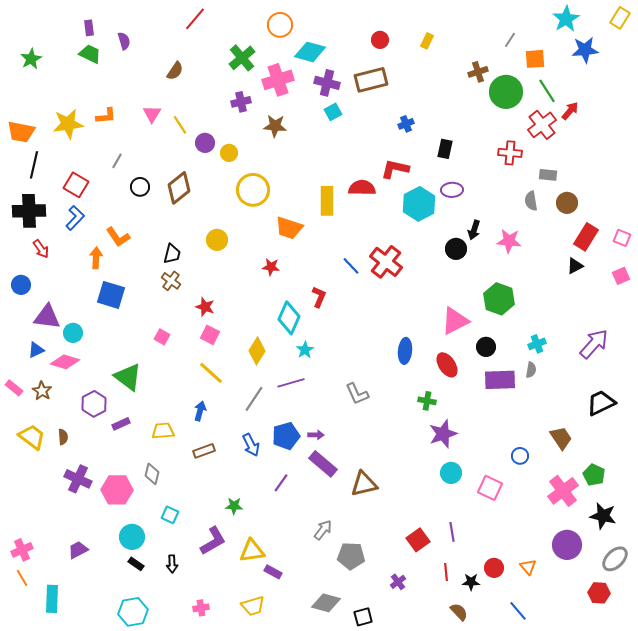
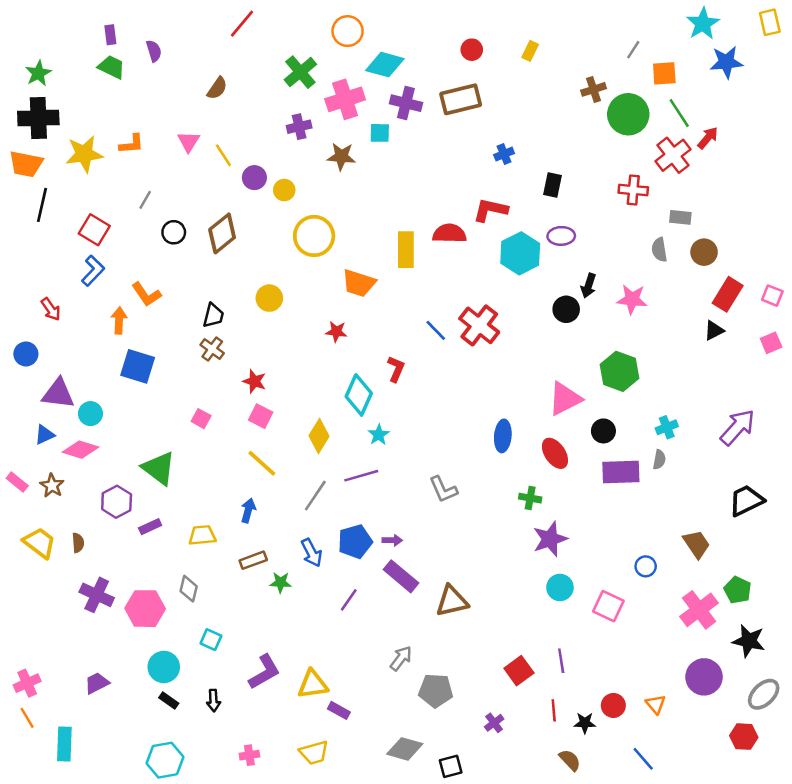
yellow rectangle: (620, 18) -> (770, 22), turned -45
cyan square: (333, 112) -> (380, 133), moved, turned 30
black cross: (29, 211) -> (38, 118), moved
green star: (234, 506) -> (280, 582), moved

